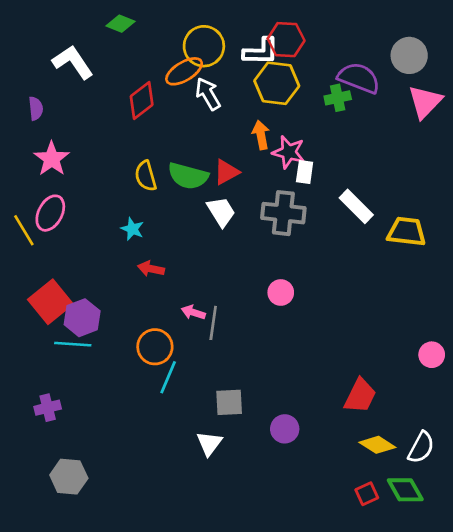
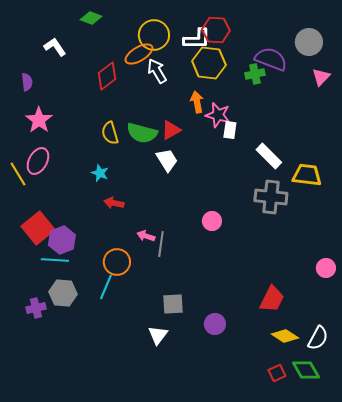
white L-shape: (73, 62) -> (55, 47), size x0.7
pink triangle: (425, 102) -> (321, 77), size x0.7
gray cross: (283, 213) -> (271, 197), moved
cyan line: (168, 377) -> (106, 287), moved
gray hexagon: (69, 477) -> (63, 293), moved

